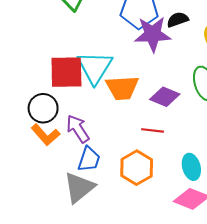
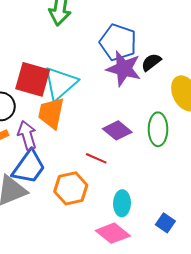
black semicircle: (178, 20) -> (151, 62), turned -35
orange trapezoid: (122, 88) -> (51, 113), moved, turned 88
blue trapezoid: (89, 159) -> (29, 167), size x1.4

